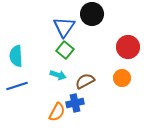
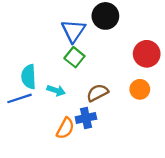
cyan semicircle: (16, 56) -> (29, 77), moved
cyan arrow: (58, 75) -> (56, 90), moved

